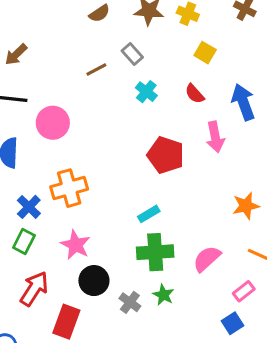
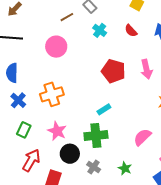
pink circle: (53, 123) -> (56, 47), moved
pink arrow: (215, 137) -> (146, 69), moved
blue cross: (29, 207) -> (18, 100), moved
green cross: (155, 252) -> (96, 136), moved
green star: (163, 295) -> (125, 168), moved

